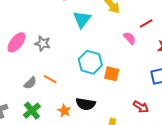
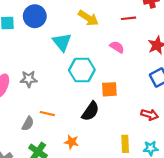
red line: (146, 24) -> (129, 18), moved, turned 40
cyan hexagon: (90, 62) -> (82, 70), moved
black semicircle: (86, 104) -> (90, 111), moved, turned -48

